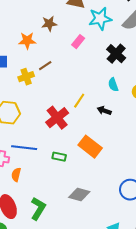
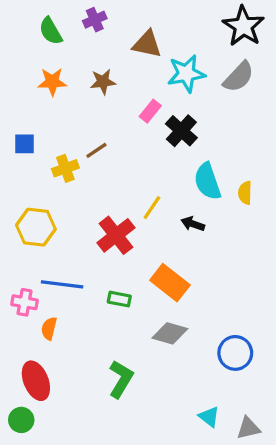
orange star: (27, 41) -> (52, 82), moved
black cross: (116, 54) -> (181, 131), moved
cyan semicircle: (113, 85) -> (208, 181), size x1.6
gray diamond: (79, 195) -> (170, 333), moved
green L-shape: (38, 209) -> (121, 379), moved

